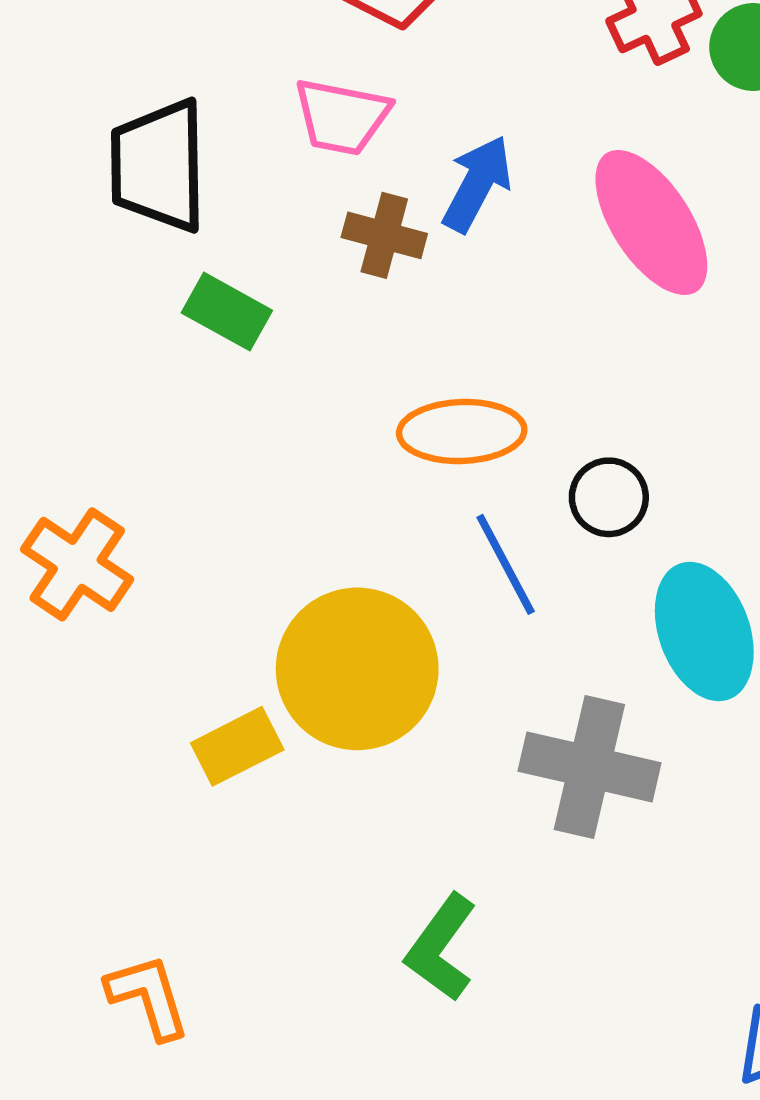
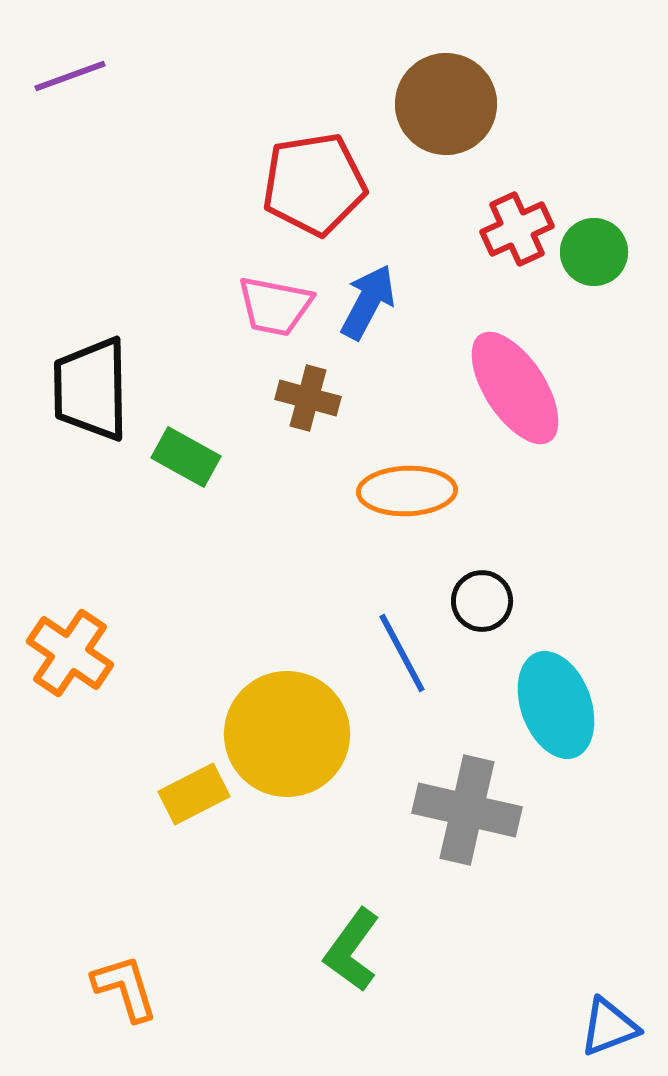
black trapezoid: (159, 166) -> (91, 389), moved
blue arrow: (477, 184) -> (368, 302), moved
orange ellipse: (462, 432) -> (407, 491), moved

